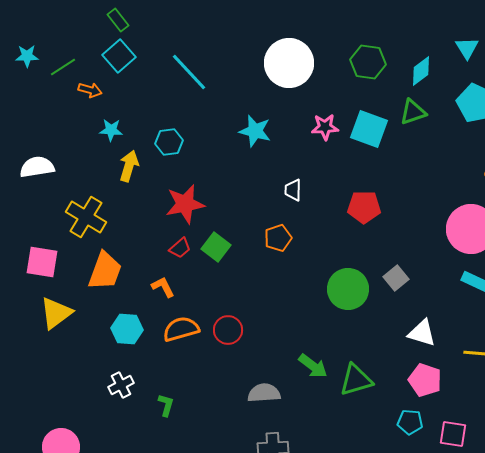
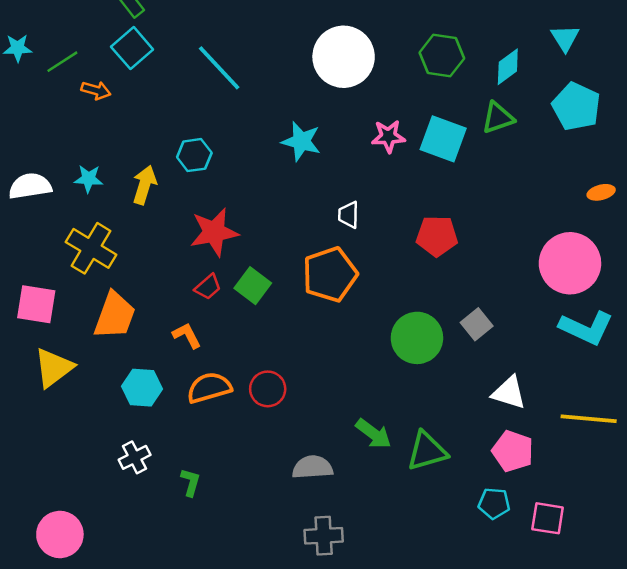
cyan star: (111, 130) -> (89, 179), moved
orange pentagon: (278, 238) -> (330, 274), size x1.6

